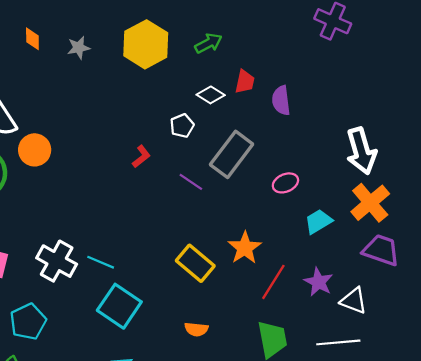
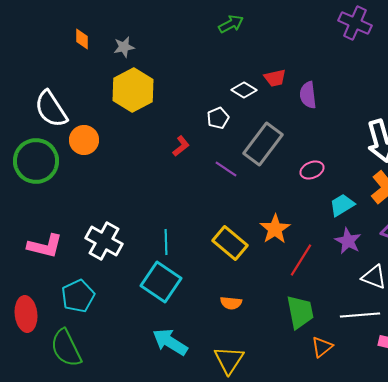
green arrow: (208, 43) -> (231, 24), moved
yellow hexagon: (146, 44) -> (133, 90), moved
red trapezoid: (245, 82) -> (275, 78), turned 65
cyan line: (101, 262) -> (166, 242), moved, turned 65
purple star: (318, 282) -> (348, 241), moved

